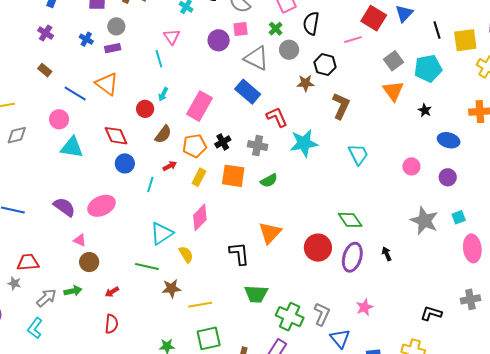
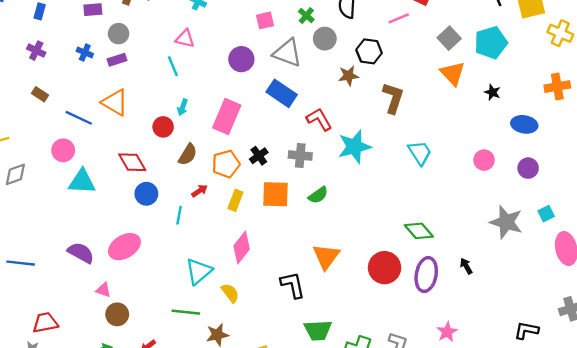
pink triangle: (172, 37) -> (185, 39), turned -36
purple circle: (219, 40) -> (241, 59), moved

